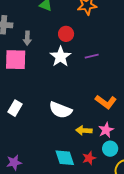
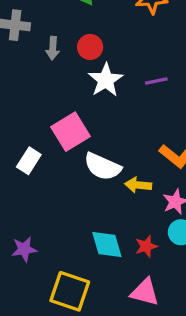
red circle: (66, 34) -> (90, 47), moved
pink square: (16, 60) -> (71, 132), moved, turned -35
yellow arrow: (84, 130) -> (138, 185), moved

